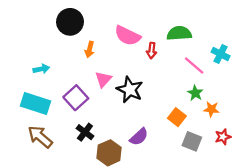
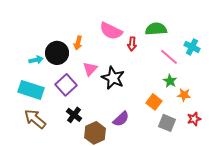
black circle: (70, 22) -> (57, 53), moved

